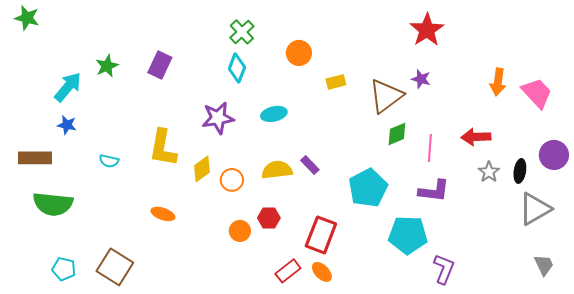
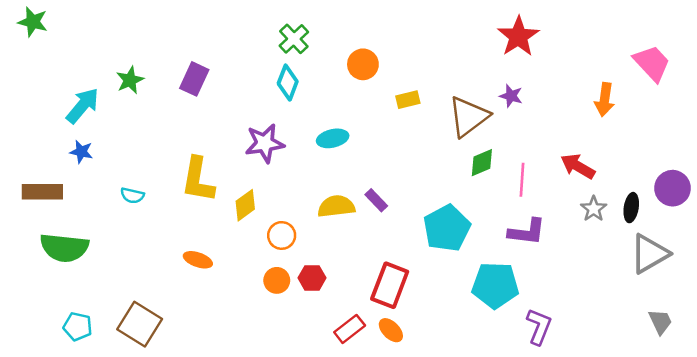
pink trapezoid: (537, 93) -> (652, 63), moved
red arrow: (476, 137) -> (578, 166), turned 32
orange circle: (232, 180) -> (282, 235), moved
red hexagon: (269, 218) -> (312, 278), moved
orange circle: (240, 231) -> (277, 280), moved

